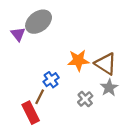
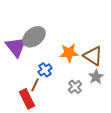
gray ellipse: (39, 22) -> (34, 37), moved
purple triangle: (18, 34) -> (16, 47), moved, size x1.6

